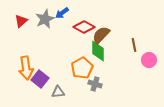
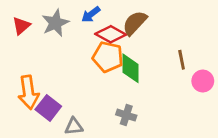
blue arrow: (62, 13) -> (91, 14), moved
brown semicircle: (101, 35) -> (135, 23), moved
orange pentagon: (82, 68) -> (108, 57), moved, turned -30

